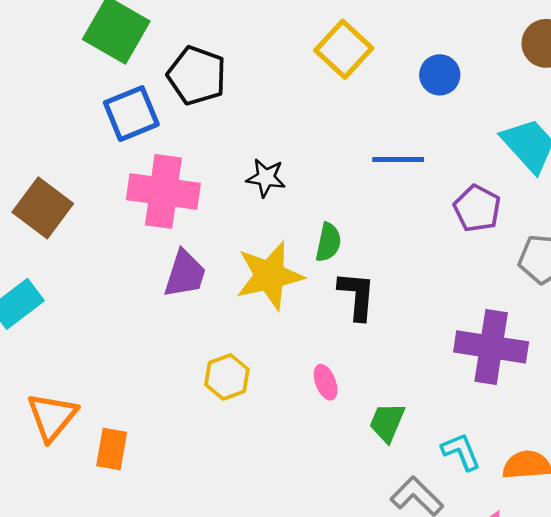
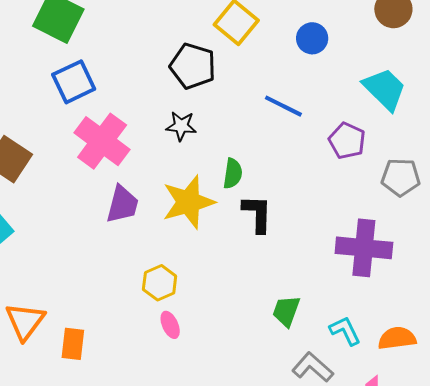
black pentagon: (197, 75) -> (193, 66), moved
blue line: (398, 160) -> (283, 106), turned 30
pink cross: (163, 191) -> (102, 141), turned 32
pink ellipse: (326, 382) -> (170, 325), moved

